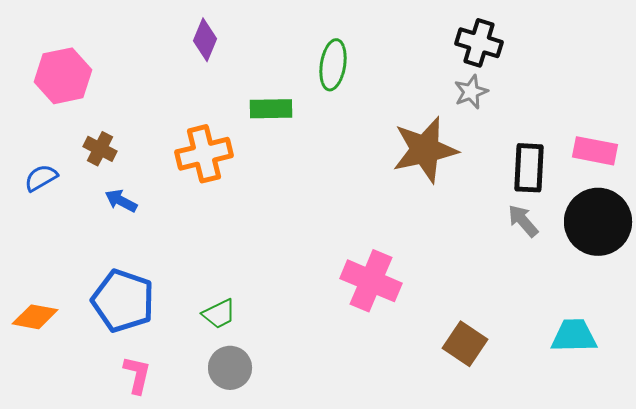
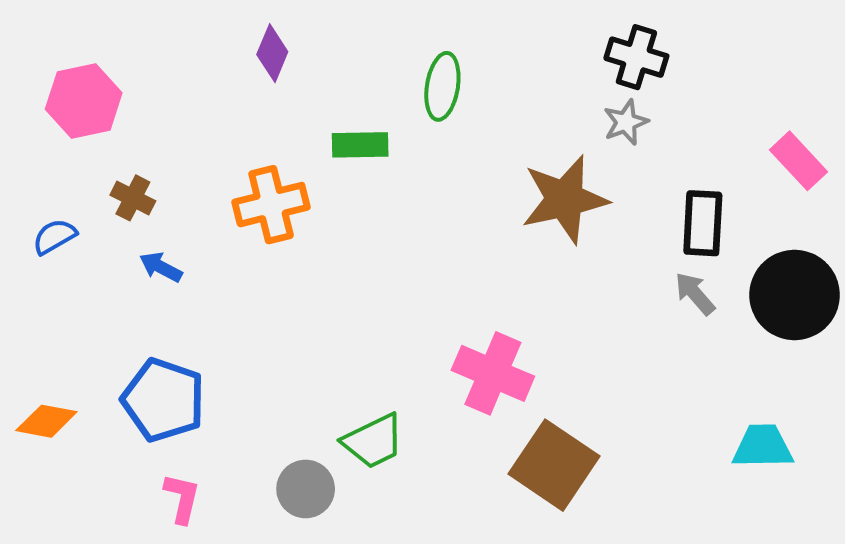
pink rectangle: (595, 151) -> (799, 161), moved, turned 36
green trapezoid: (219, 314) -> (373, 441), moved, size x1.4
brown square: (465, 344) -> (554, 465), moved, size x1.5

